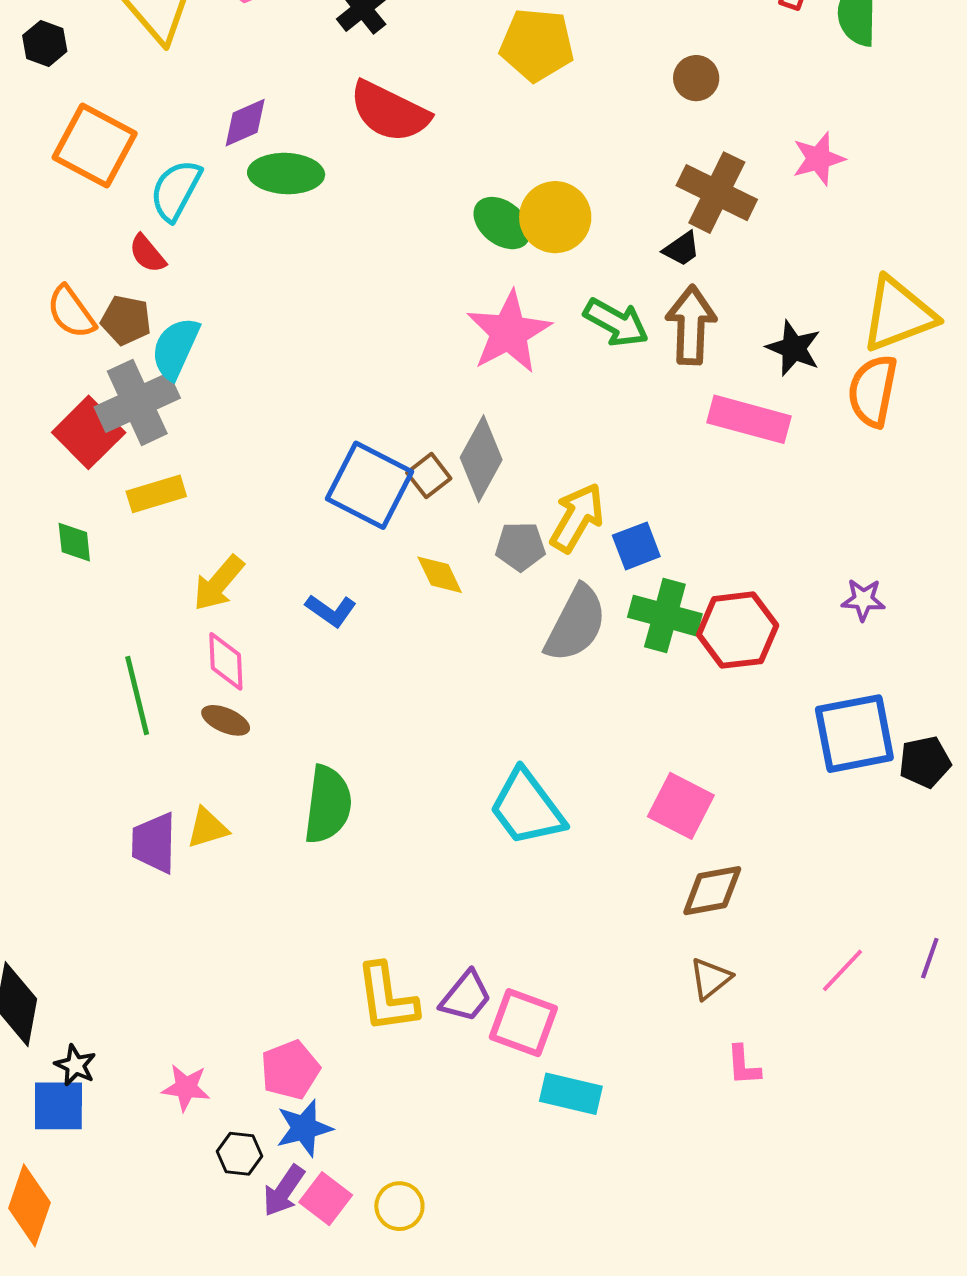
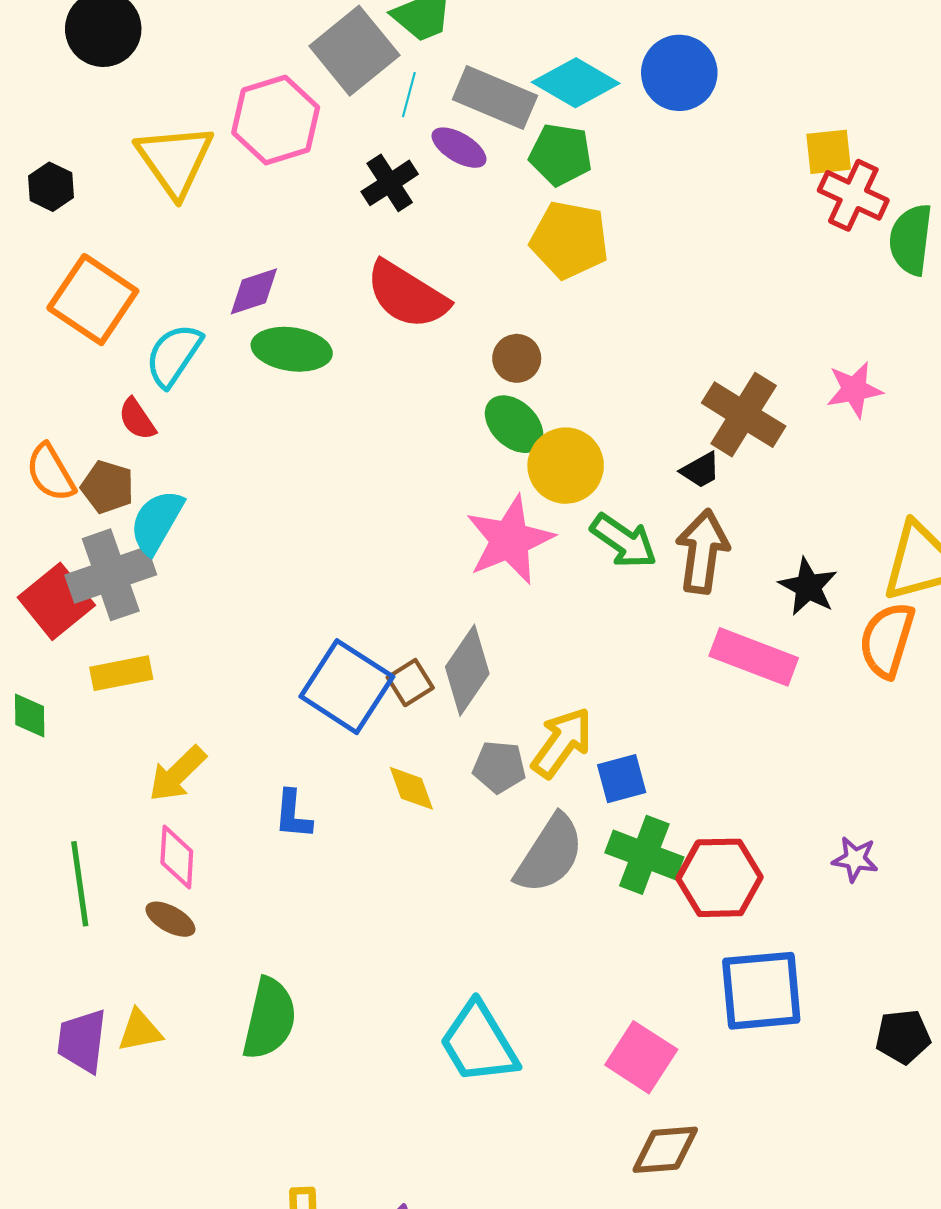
brown circle: (696, 78) -> (517, 358), moved
yellow circle: (555, 217) -> (566, 466), moved
blue L-shape: (331, 611) -> (293, 815), turned 54
blue square: (854, 734) -> (761, 991), moved

